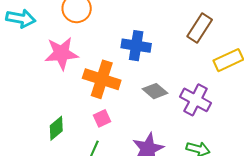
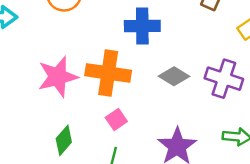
pink star: (61, 53) -> (58, 77), moved

